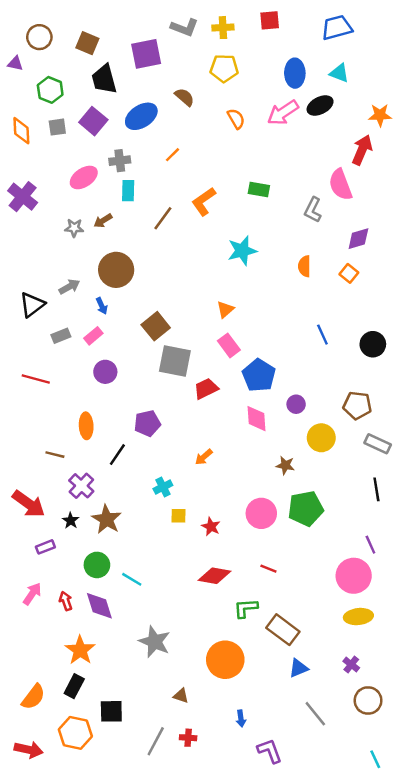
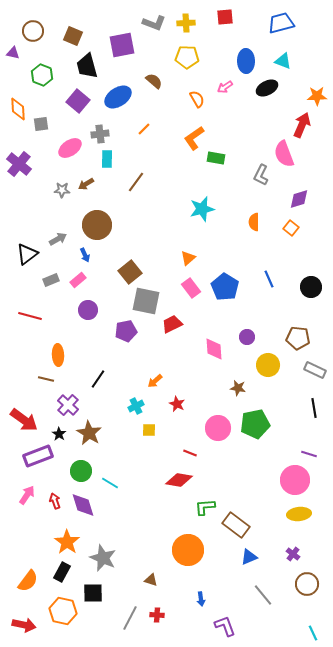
pink arrow: (283, 113) -> (225, 87), moved, size x0.6
gray square: (57, 127) -> (41, 124), moved
orange L-shape: (204, 201) -> (194, 138), moved
blue pentagon: (259, 375) -> (225, 287), moved
purple pentagon: (147, 423) -> (126, 331), moved
orange ellipse: (86, 426) -> (58, 355), moved
orange arrow: (204, 457) -> (155, 381), moved
red star: (211, 527) -> (177, 404), moved
purple line: (370, 545) -> (309, 454), turned -49
purple rectangle: (45, 547) -> (38, 456), size x1.8
red line: (268, 569) -> (190, 453), moved
gray star: (155, 642) -> (103, 558), moved

